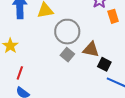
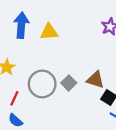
gray circle: (67, 32) -> (42, 84), moved

